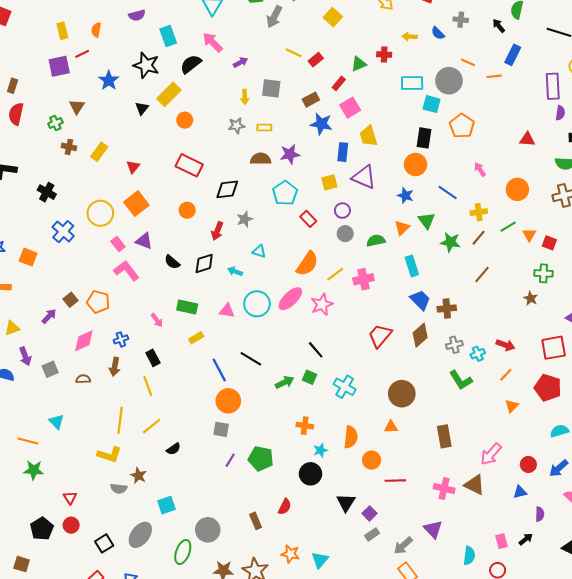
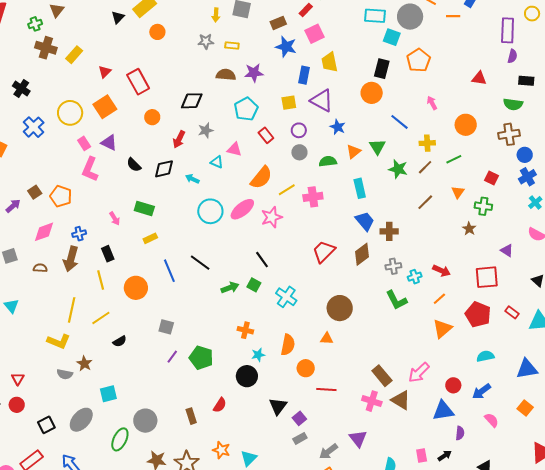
brown cross: (69, 147) -> (46, 48), size x1.5
red rectangle: (189, 165) -> (138, 82), moved, turned 30
blue star: (405, 195) -> (338, 127), moved
orange triangle: (529, 235) -> (458, 192), moved
pink L-shape: (126, 271) -> (90, 169), turned -125
pink triangle: (227, 311) -> (234, 149), moved
brown arrow: (115, 367) -> (71, 259), size x1.4
orange circle: (228, 401) -> (136, 288), moved
orange triangle: (512, 406) -> (442, 329), size x1.5
brown rectangle: (444, 436) -> (382, 376), moved, turned -35
blue triangle: (520, 492) -> (443, 411), size x1.6

